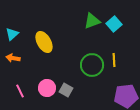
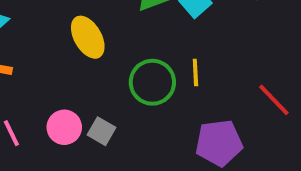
yellow ellipse: (44, 42) -> (88, 37), moved

